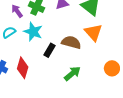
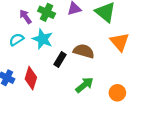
orange triangle: (93, 32) -> (120, 42), moved
orange circle: (112, 68) -> (117, 93), moved

